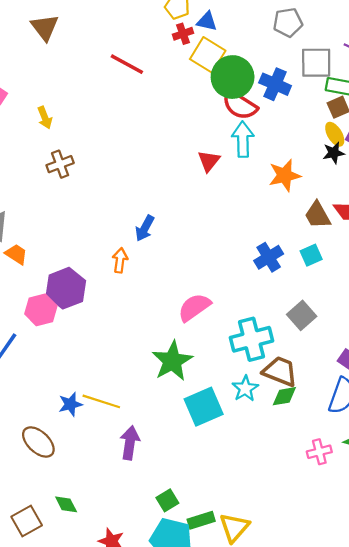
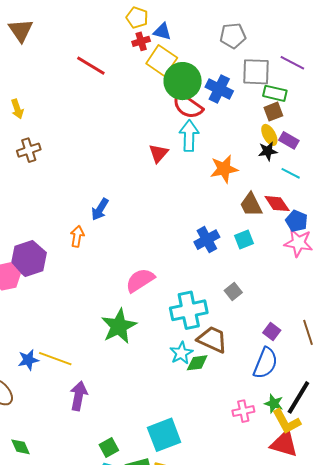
gray square: (302, 315) -> (233, 292), size x0.7
green diamond: (284, 396) -> (197, 363), moved
cyan square: (204, 407) -> (164, 435), moved

